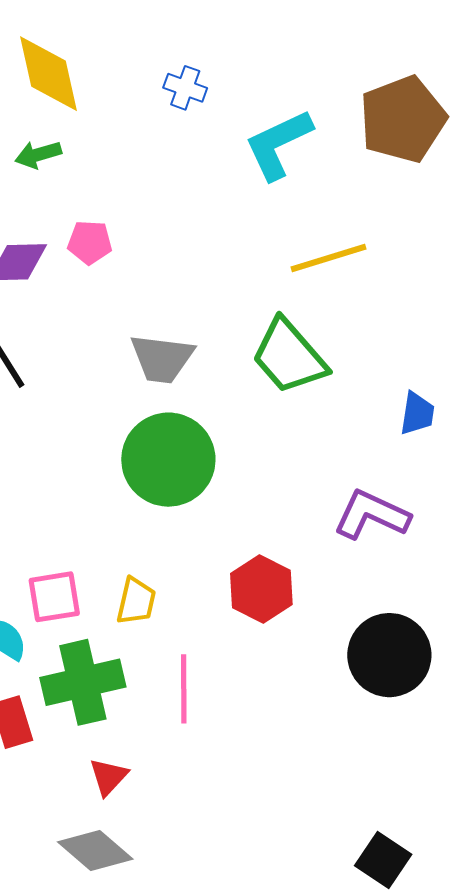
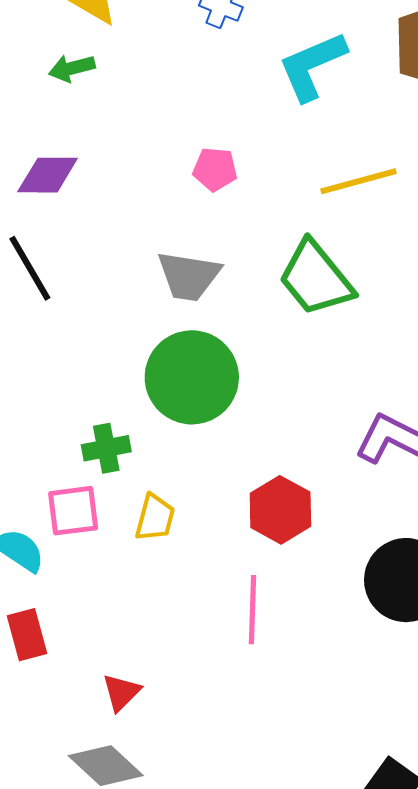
pink pentagon: (90, 242) -> (215, 169), moved
green cross: (83, 682) -> (106, 448), moved, size x0.6
pink line: (184, 689) -> (253, 610), moved

